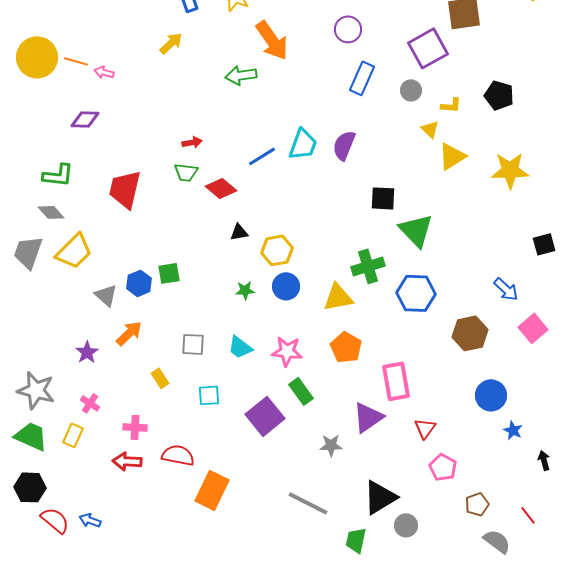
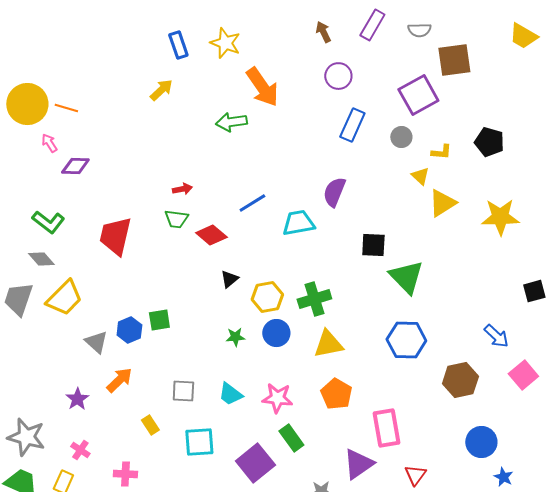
pink arrow: (104, 72) -> (49, 143), moved, turned 42
cyan trapezoid: (303, 144) -> (298, 223), moved, turned -120
green L-shape: (58, 175) -> (48, 222), turned 32
black triangle: (239, 232) -> (229, 279), turned -30
green cross: (368, 266) -> (314, 299), moved
cyan square: (209, 395) -> (199, 442), size x1.4

